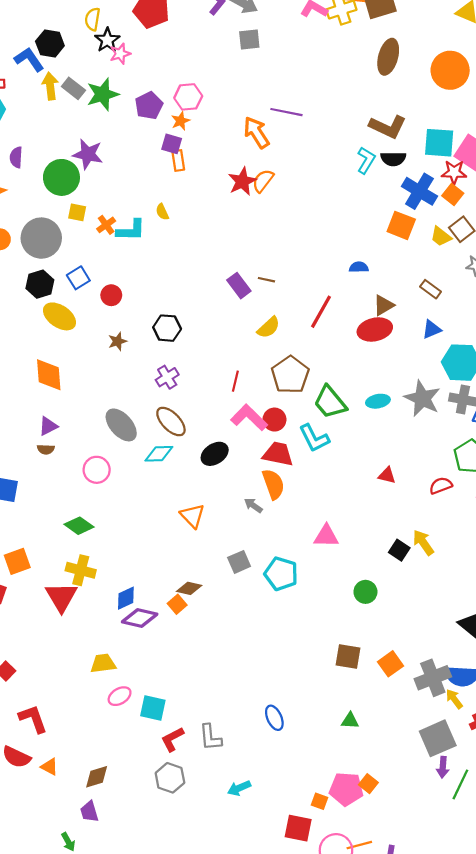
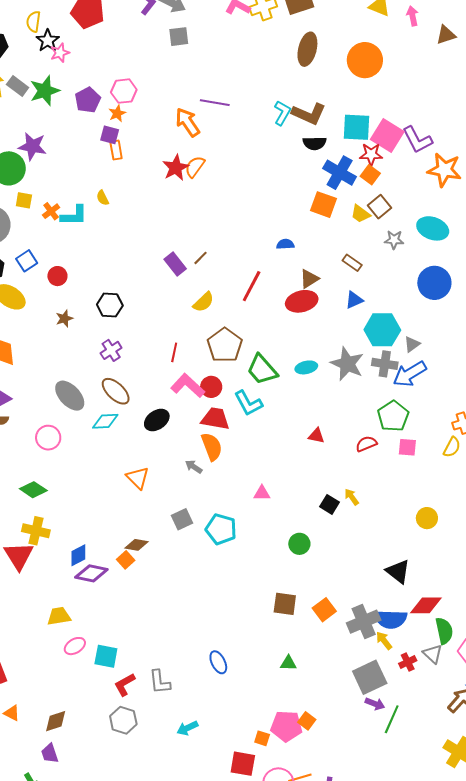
cyan L-shape: (366, 160) -> (282, 113), moved
brown line: (266, 280) -> (200, 258), turned -56
pink triangle: (326, 536) -> (262, 493), size x0.7
yellow arrow: (423, 543) -> (352, 497), size x0.7
purple arrow: (443, 767) -> (375, 704), turned -72

